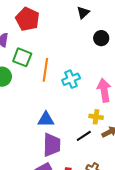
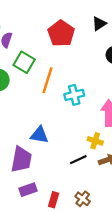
red pentagon: (27, 19) -> (61, 33), moved
purple trapezoid: (52, 145) -> (21, 159), moved

